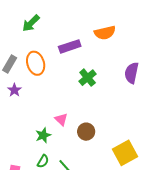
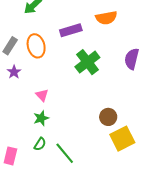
green cross: (88, 78) -> (87, 62), size x1.4
pink triangle: (61, 119) -> (42, 95), moved
brown circle: (86, 132) -> (108, 117), moved

